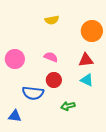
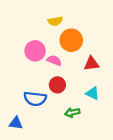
orange circle: (92, 31) -> (71, 40), moved
pink circle: (15, 59) -> (35, 51), moved
cyan triangle: (87, 80) -> (93, 93), moved

